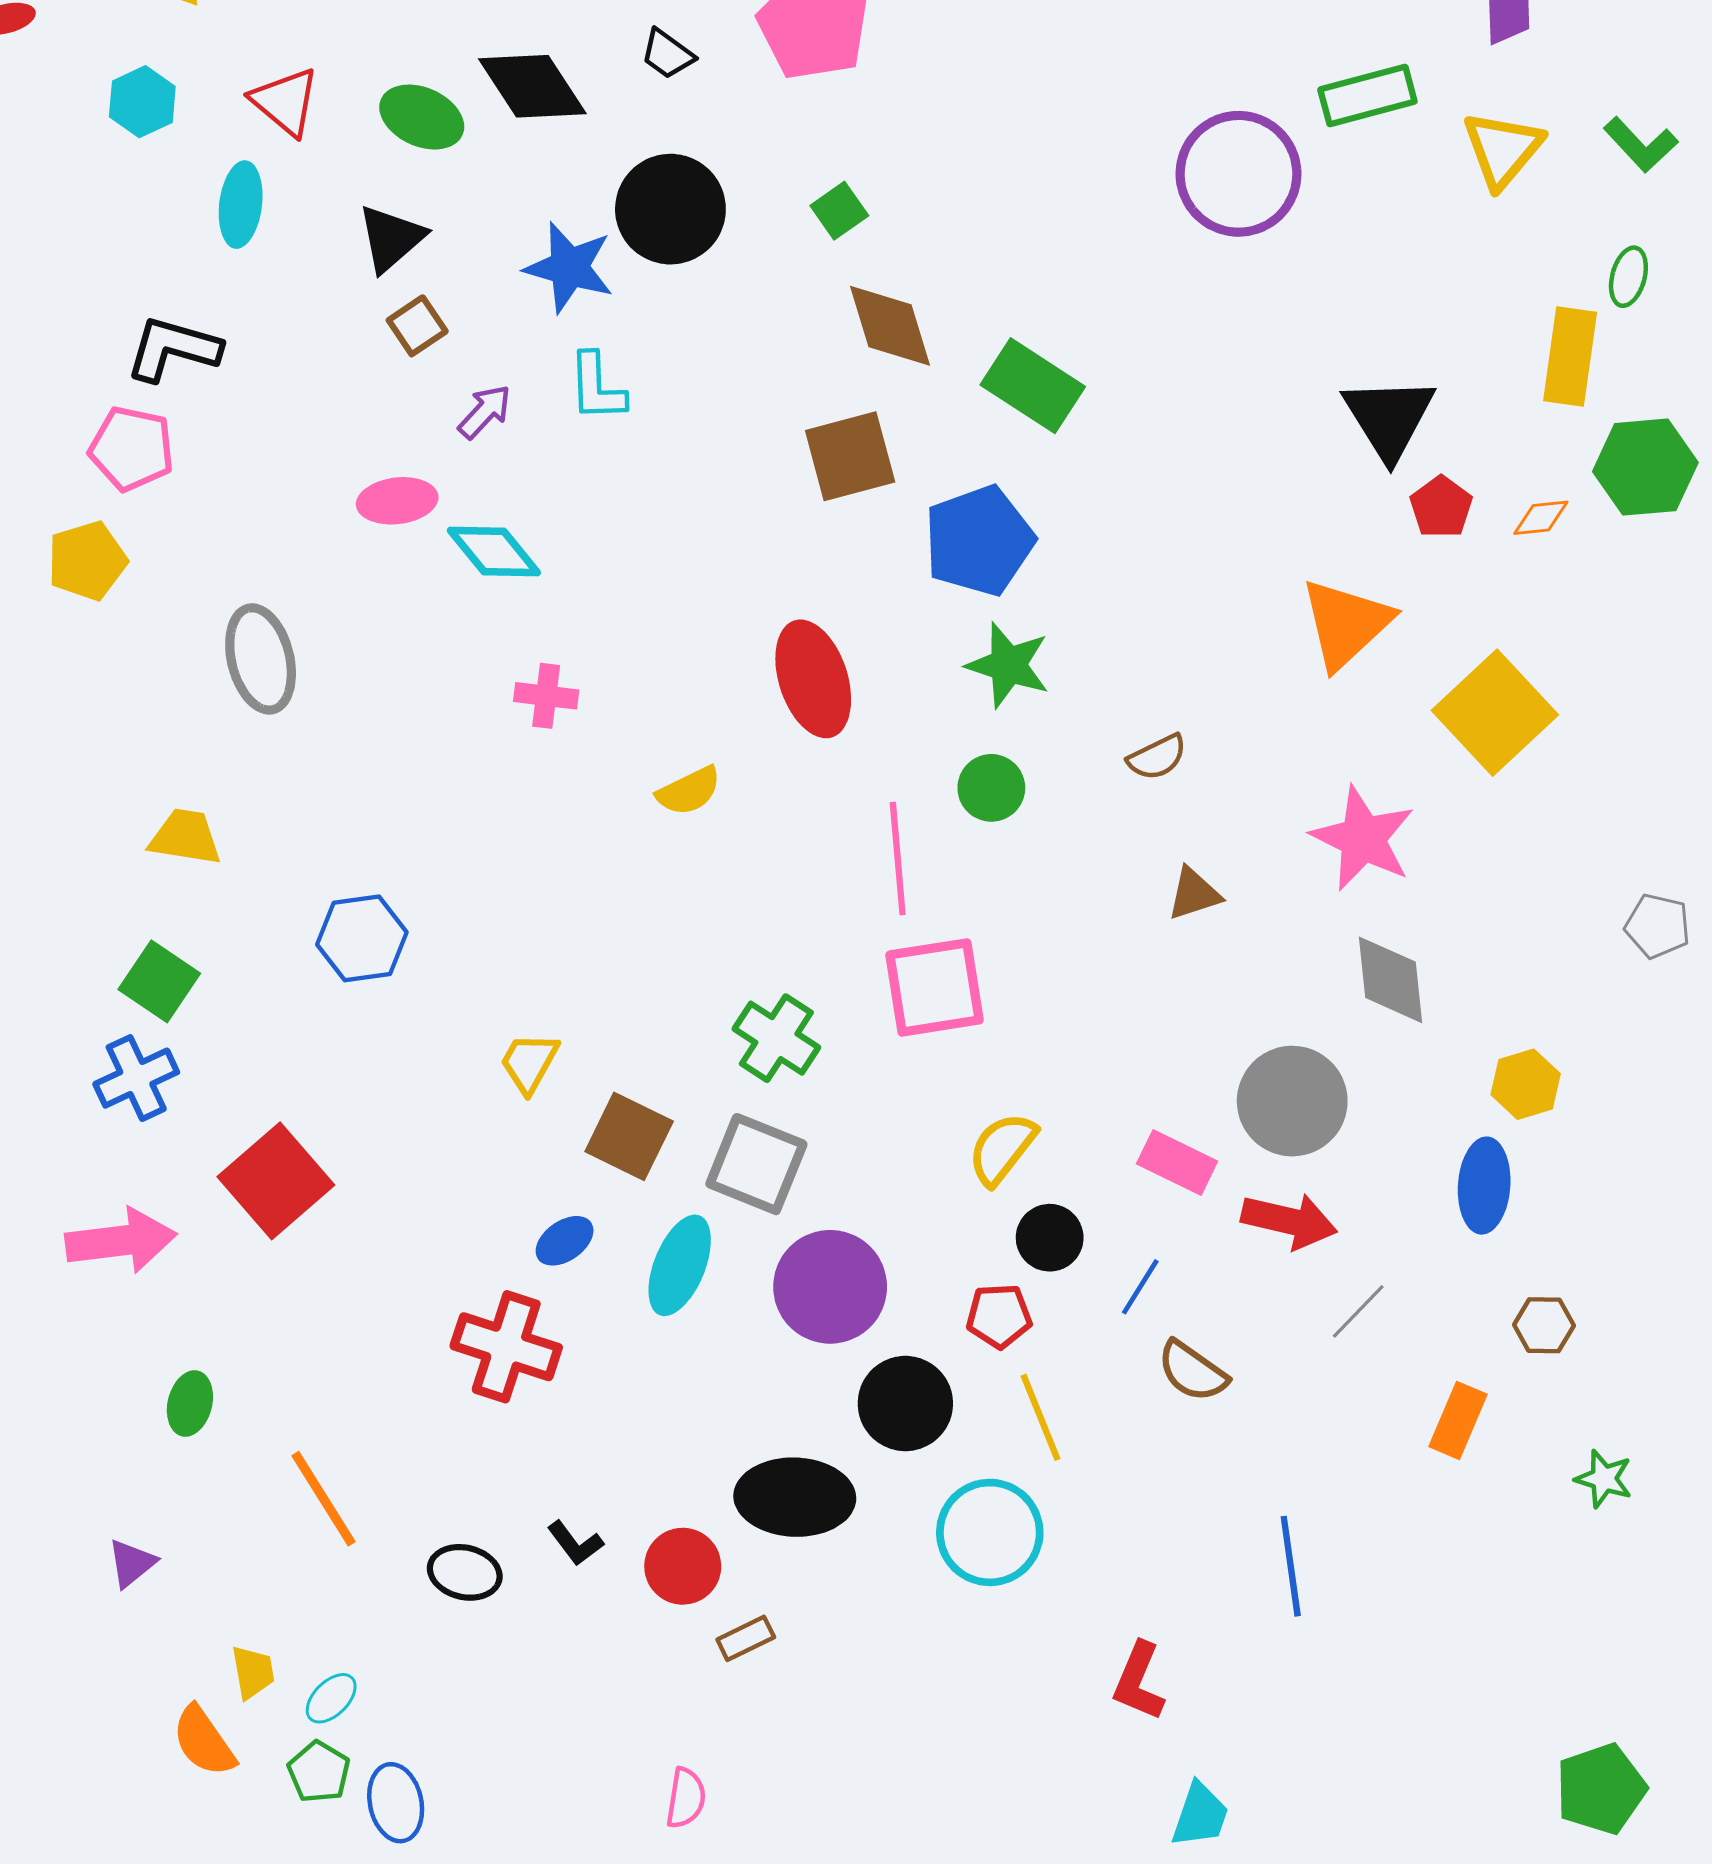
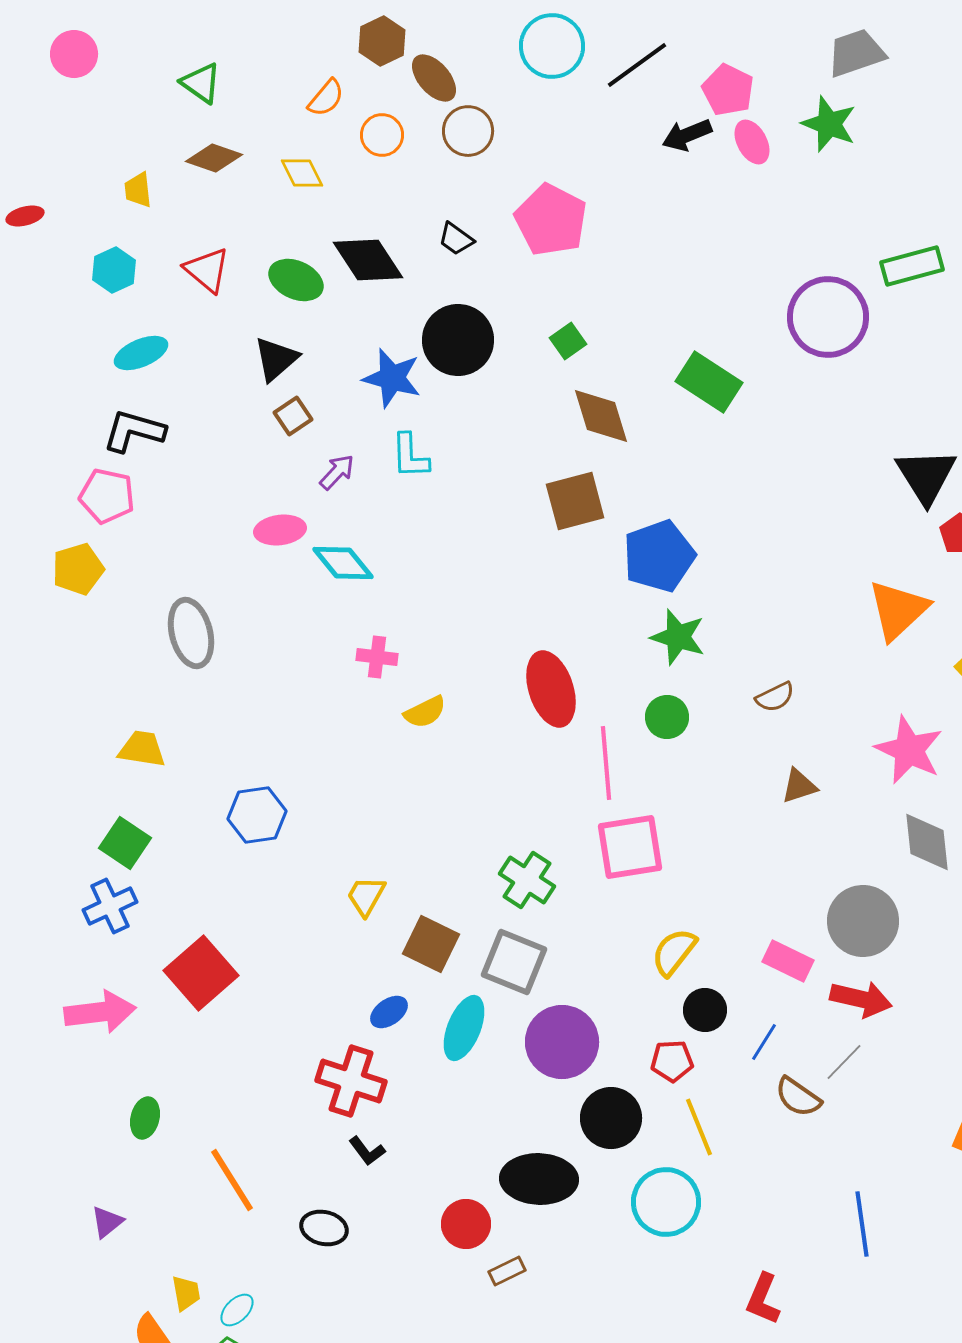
cyan ellipse: (241, 205) -> (141, 353), moved, turned 60
green rectangle: (1033, 386) -> (709, 382), moved
red ellipse: (813, 679) -> (551, 689), moved
yellow semicircle: (689, 791) -> (425, 712), moved
gray line: (1358, 1311) -> (844, 1062), moved
black L-shape: (575, 1543) -> (367, 1151), moved

